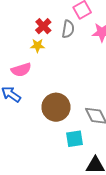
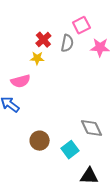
brown circle: (56, 107) -> (40, 141), moved, size x0.7
cyan square: (75, 139) -> (70, 150), turned -30

